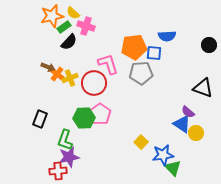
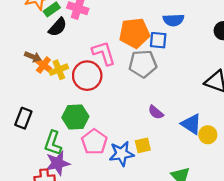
purple semicircle: (188, 112) -> (156, 112), moved
pink pentagon: (100, 114) -> (94, 142), moved
yellow square: (141, 142) -> (143, 145), turned 32
blue star: (163, 155) -> (121, 154), moved

